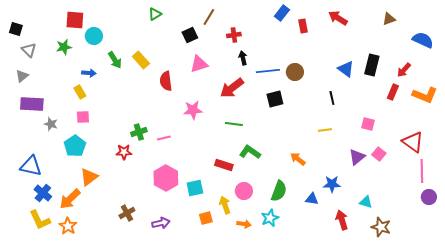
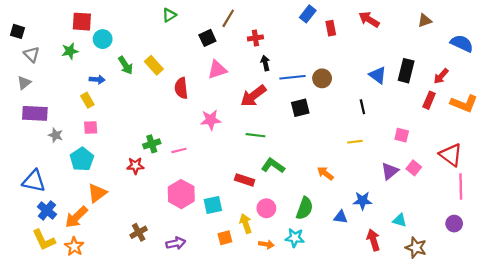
purple circle: (429, 197) -> (454, 224), moved
cyan star: (270, 218) -> (295, 238), turned 30

